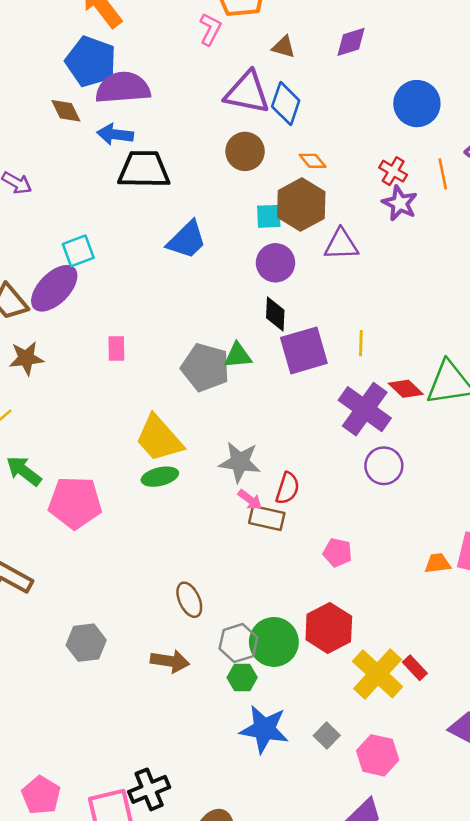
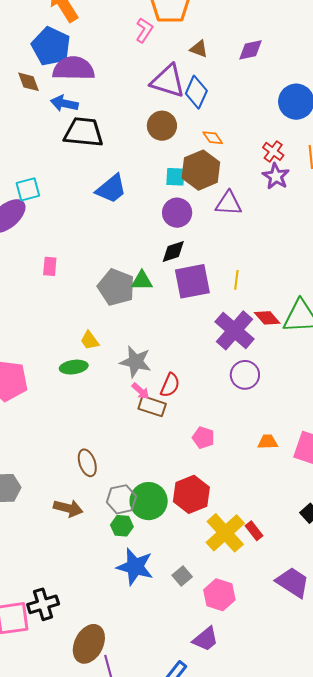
black diamond: (275, 314) -> (173, 252), turned 64
yellow trapezoid: (159, 438) -> (90, 340), moved, size x0.5
orange trapezoid: (438, 563) -> (268, 442), moved

